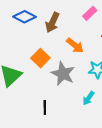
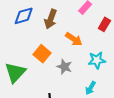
blue diamond: (24, 17) -> (24, 16), turned -40
gray star: (63, 74) -> (64, 67), size x0.7

